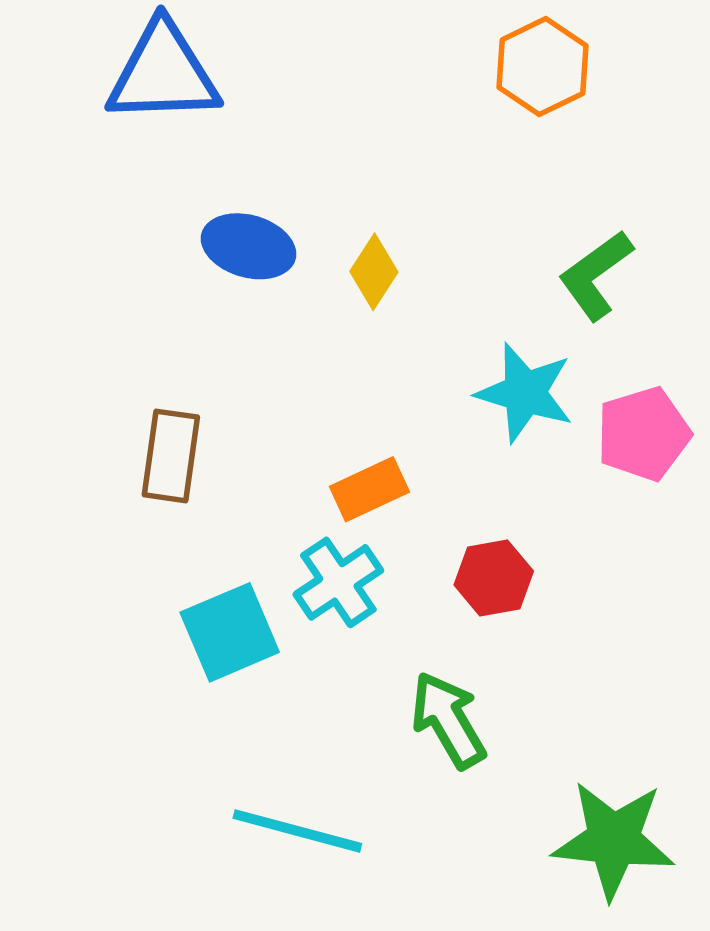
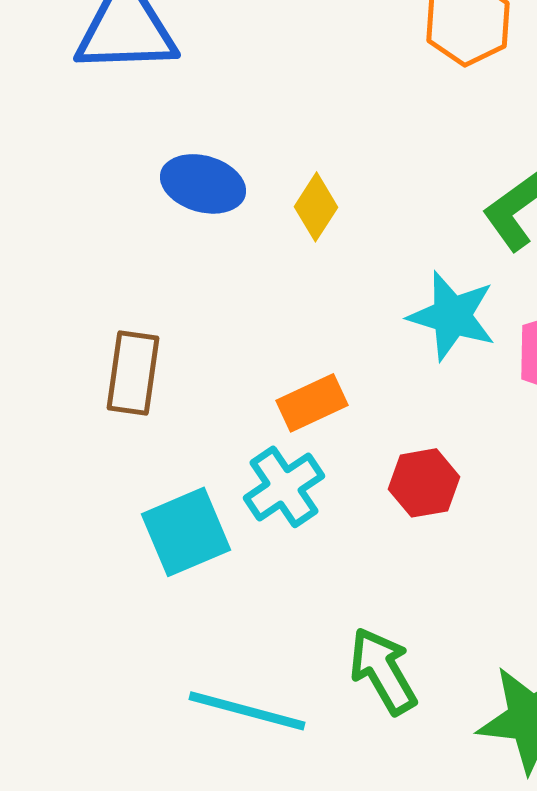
green arrow: (448, 720) -> (383, 671), moved

